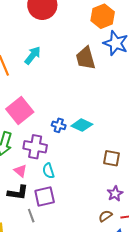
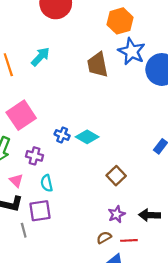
purple cross: (35, 147) -> (34, 156), size x0.7
brown square: (112, 158) -> (116, 176), turned 30

